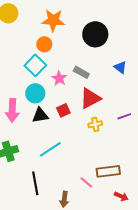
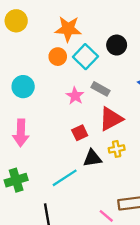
black circle: (95, 34) -> (117, 45), size x0.7
cyan square: (35, 65) -> (85, 57), moved
cyan circle: (35, 93) -> (23, 87), moved
black triangle: (40, 115) -> (92, 158), moved

